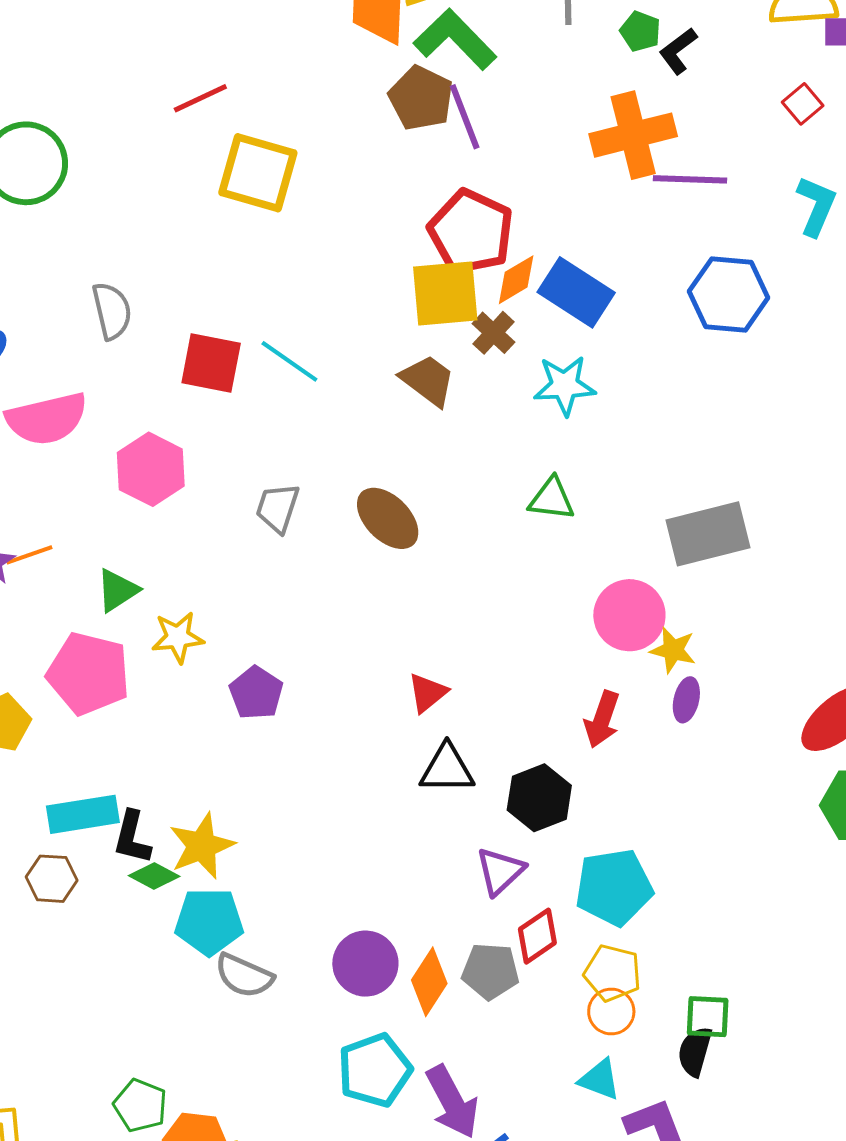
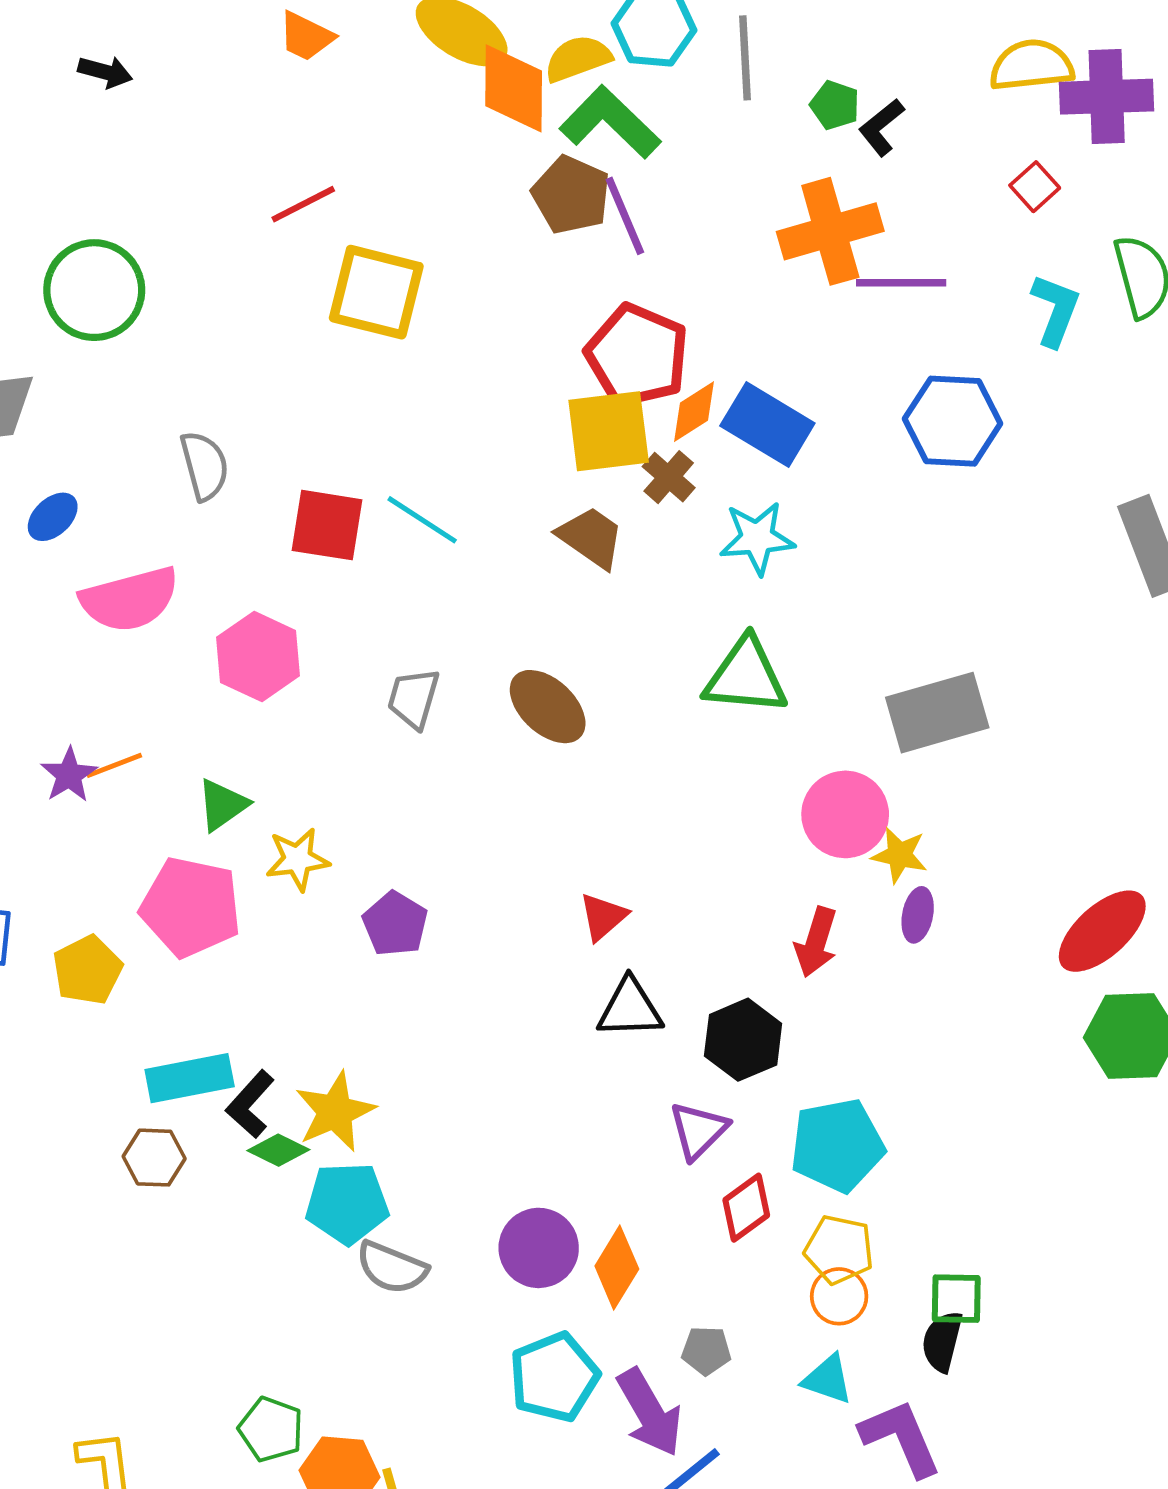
green triangle: (551, 499) -> (746, 676), size x1.5
black L-shape: (132, 837) -> (250, 1104), turned 30
gray pentagon: (490, 971) -> (706, 1351), moved, size x0.7

